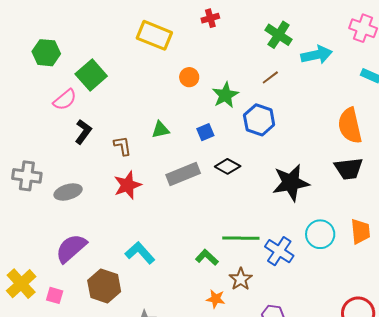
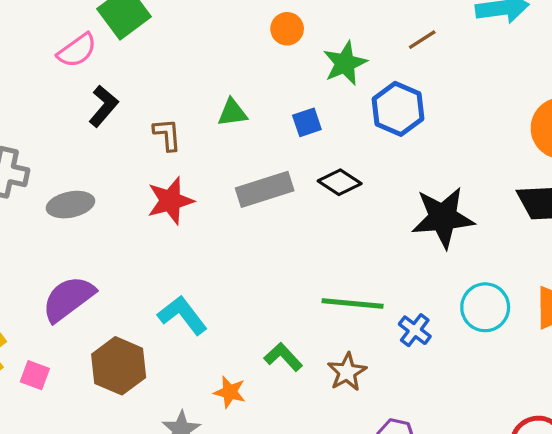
blue cross: (279, 251) -> (415, 330), size x0.7
green L-shape: (207, 257) -> (283, 357), moved
orange star: (216, 299) -> (230, 392), moved

